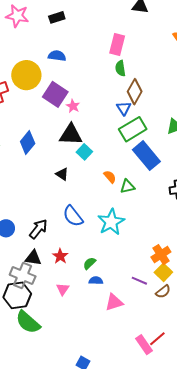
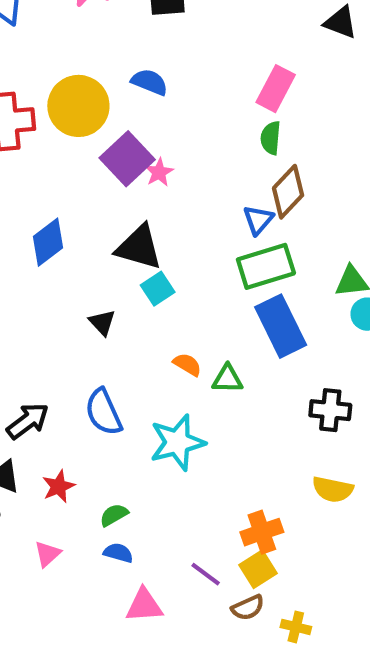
pink star: (73, 106) -> (159, 172), moved
orange semicircle: (110, 177) -> (187, 364), moved, turned -32

